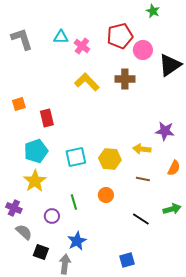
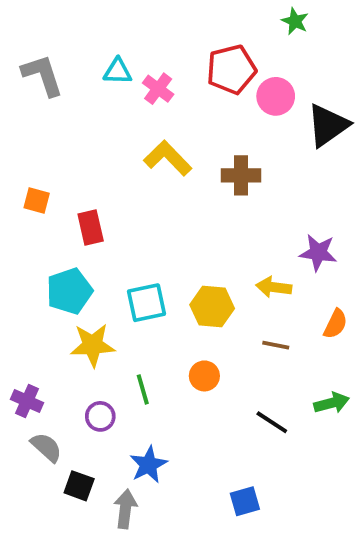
brown cross: (125, 79) -> (241, 175), moved
orange square: (19, 104) -> (37, 200), turned 32
yellow star: (35, 181) -> (93, 345), moved, turned 30

